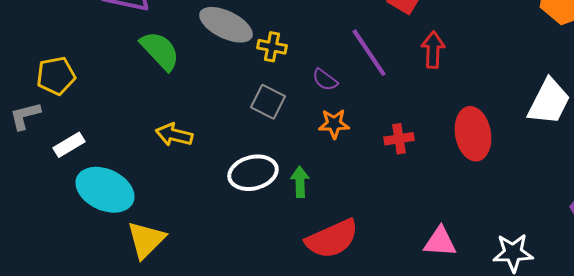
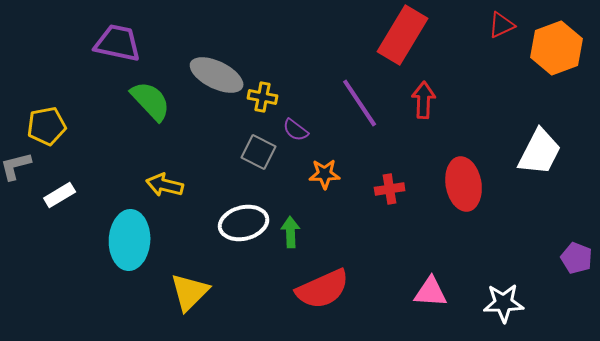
purple semicircle: (325, 80) -> (296, 130), moved
cyan ellipse: (105, 190) -> (130, 240), moved, turned 68
yellow triangle: (146, 240) -> (190, 292), moved

